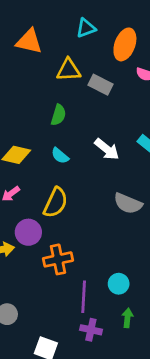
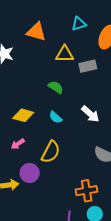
gray rectangle: (101, 85) -> (88, 66), turned -42
green semicircle: (58, 115) -> (56, 87), turned -77
orange cross: (58, 259) -> (87, 191), moved

